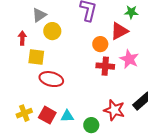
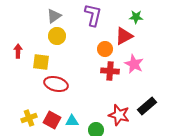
gray triangle: (39, 15) -> (54, 16), moved
red arrow: (22, 38) -> (18, 51), moved

